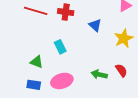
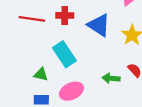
blue triangle: (95, 25) -> (99, 25), size x1.6
cyan rectangle: (60, 47) -> (64, 54), size x1.6

